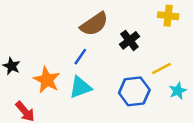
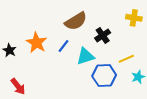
orange star: (47, 80) -> (37, 43), moved
cyan triangle: (80, 87) -> (85, 56), moved

